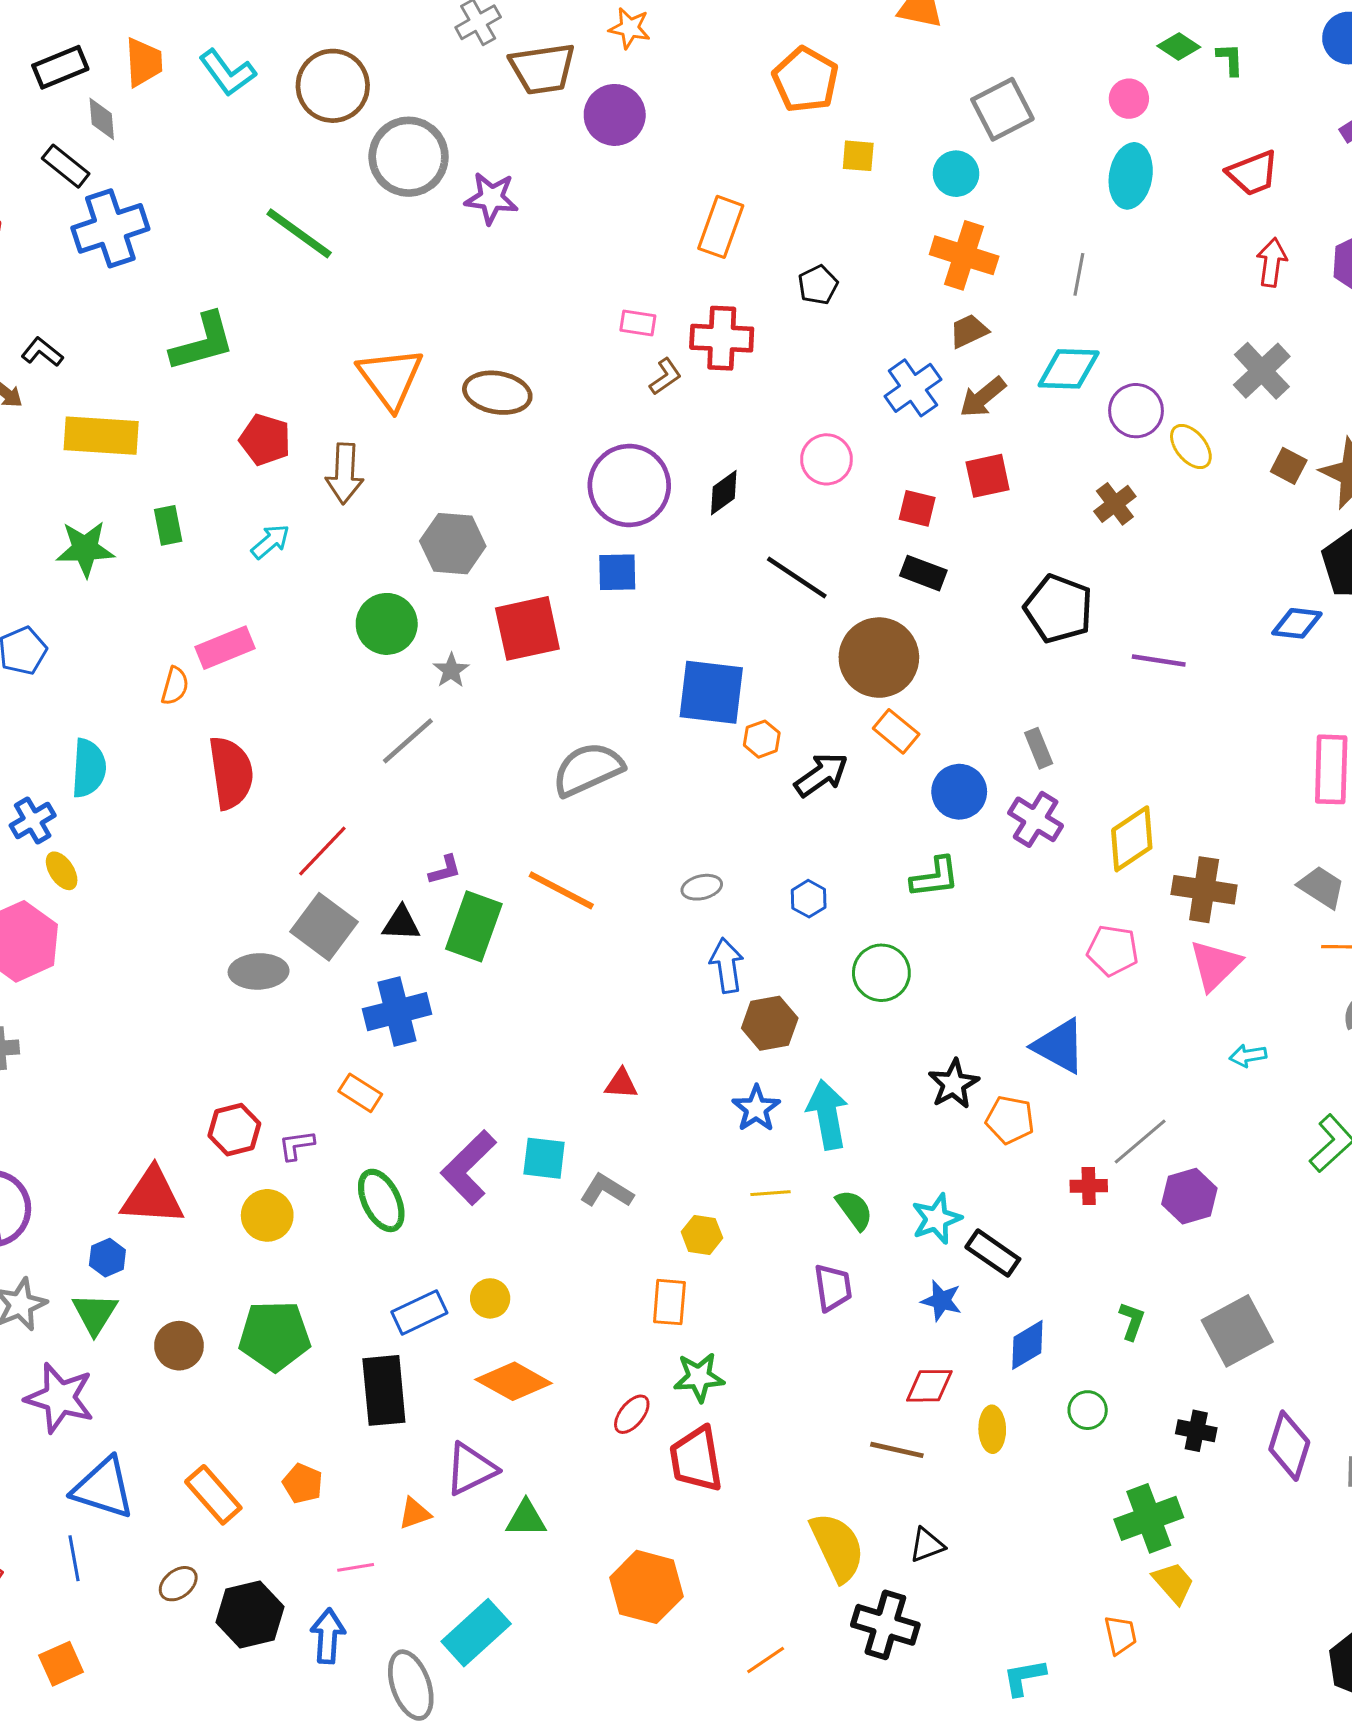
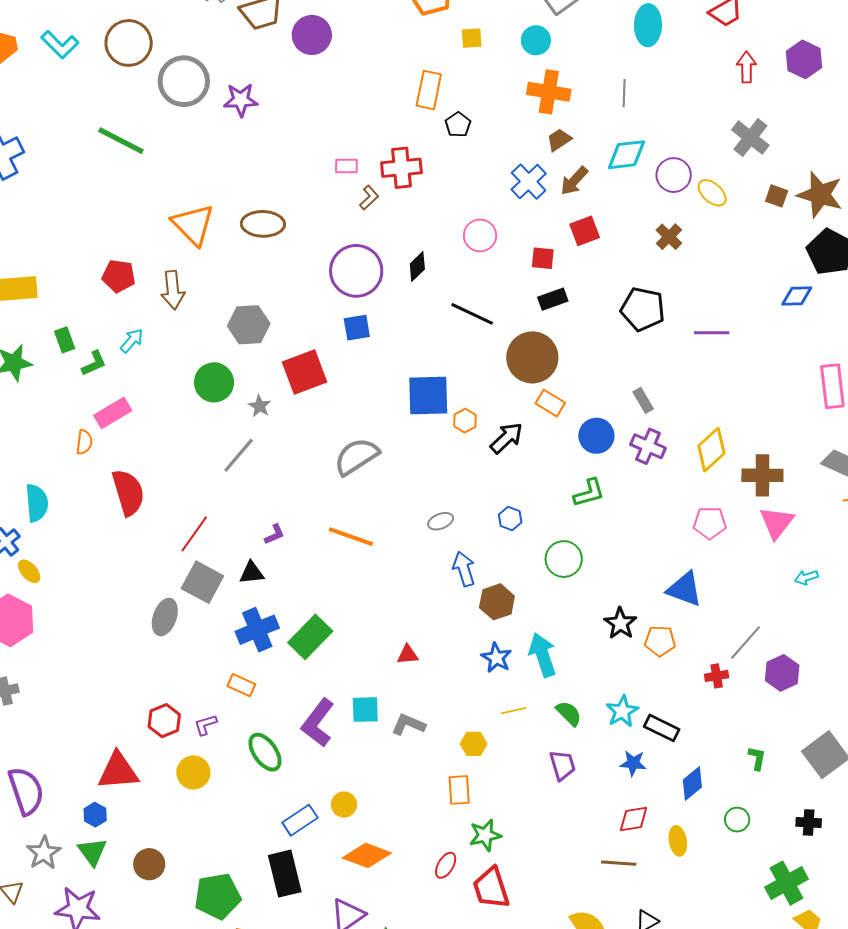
orange rectangle: (721, 227) -> (429, 90), moved
green L-shape: (203, 342) -> (94, 363), moved, size x0.6
black rectangle: (923, 573) -> (553, 299), turned -32
green rectangle: (474, 926) -> (310, 637), moved, turned 33
gray ellipse: (259, 971) -> (165, 617), turned -60
green pentagon: (275, 1336) -> (218, 896), moved

